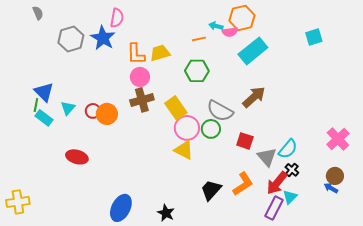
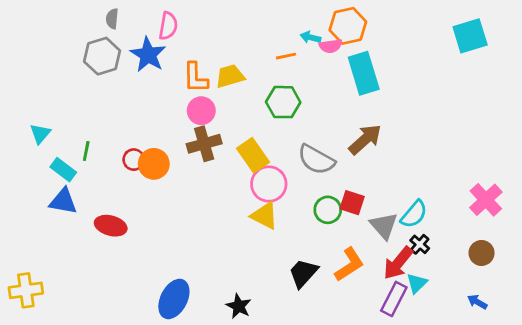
gray semicircle: (38, 13) -> (112, 19), moved, turned -152
cyan square: (314, 37) -> (470, 36), moved, size x1.4
cyan rectangle: (253, 51) -> (364, 73), turned -68
blue triangle: (44, 92) -> (63, 201), moved, turned -35
green line: (36, 105) -> (86, 151), moved
cyan triangle: (68, 108) -> (40, 134), moved
green circle: (211, 129) -> (328, 210), moved
blue arrow: (331, 188) -> (477, 302), moved

